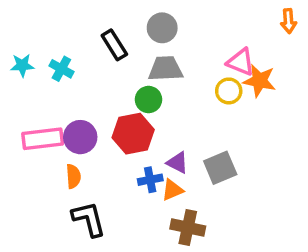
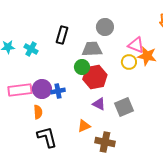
gray circle: (162, 28) -> (105, 27), moved
black rectangle: (114, 45) -> (62, 35), turned 48
red hexagon: (133, 134) -> (95, 77), moved
blue cross: (150, 180) -> (58, 91), moved
orange triangle: (172, 190) -> (84, 126), moved

